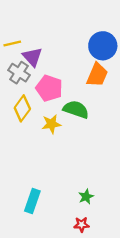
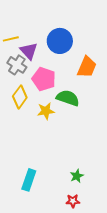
blue circle: (103, 46) -> (60, 41), moved

